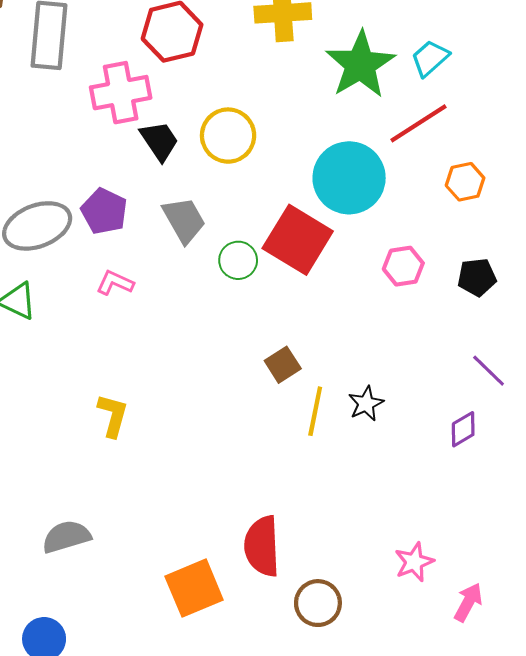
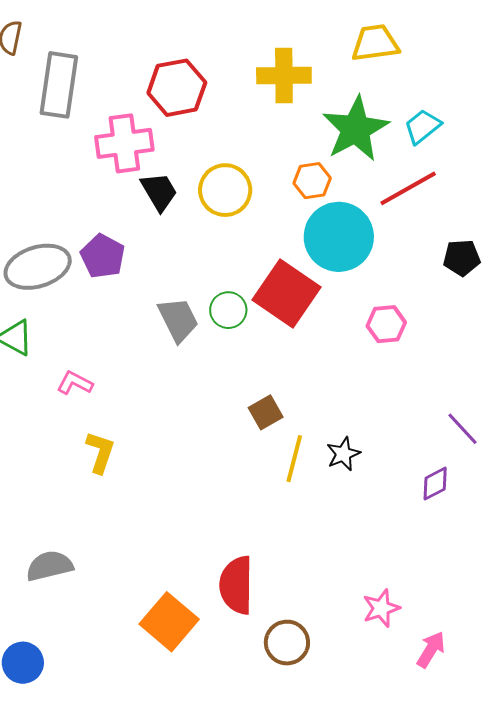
orange hexagon: (465, 182) -> (312, 181), moved
gray trapezoid: (184, 220) -> (178, 320), moved
black pentagon: (477, 277) -> (462, 258), moved
pink L-shape: (115, 283) -> (75, 383), moved
orange square: (194, 588) -> (169, 622), turned -30

